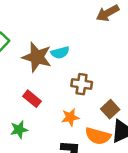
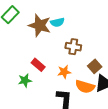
red rectangle: (32, 99) -> (38, 65), moved

